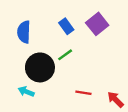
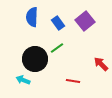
blue semicircle: (24, 32) -> (32, 17), moved
red arrow: (116, 100) -> (101, 64), moved

